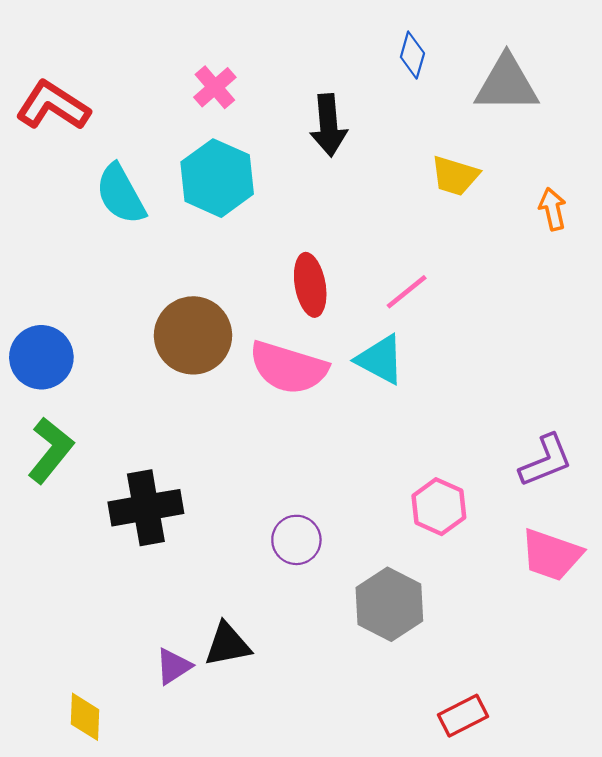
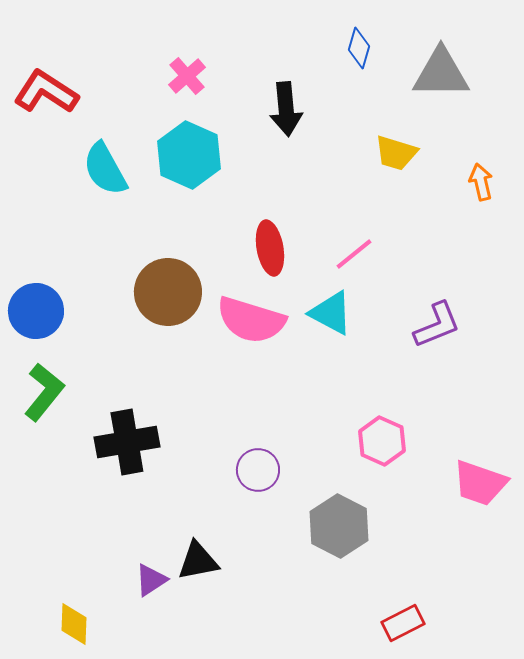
purple L-shape: (546, 461) -> (437, 325), moved

